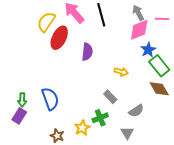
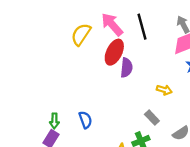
red ellipse: (59, 38) -> (114, 52), moved
blue semicircle: (50, 99) -> (85, 120), size x0.7

